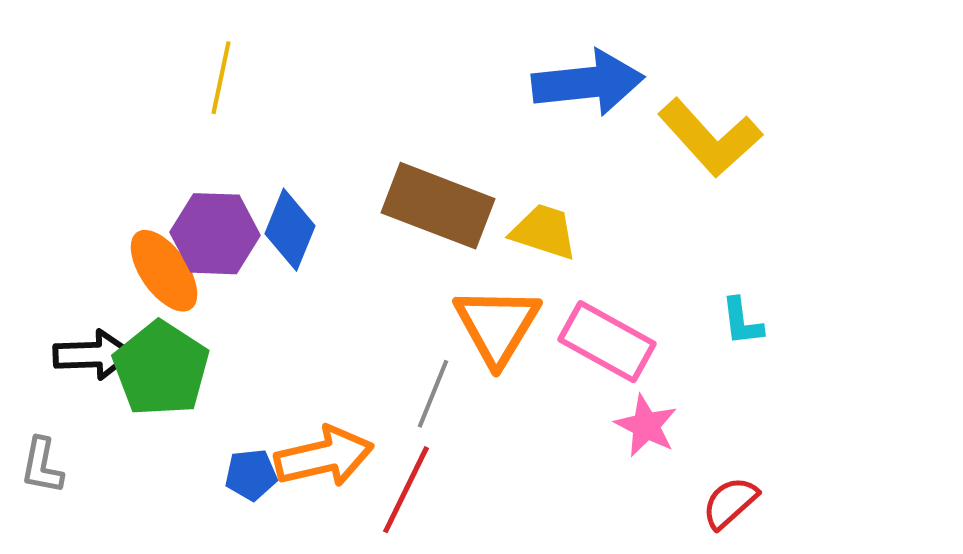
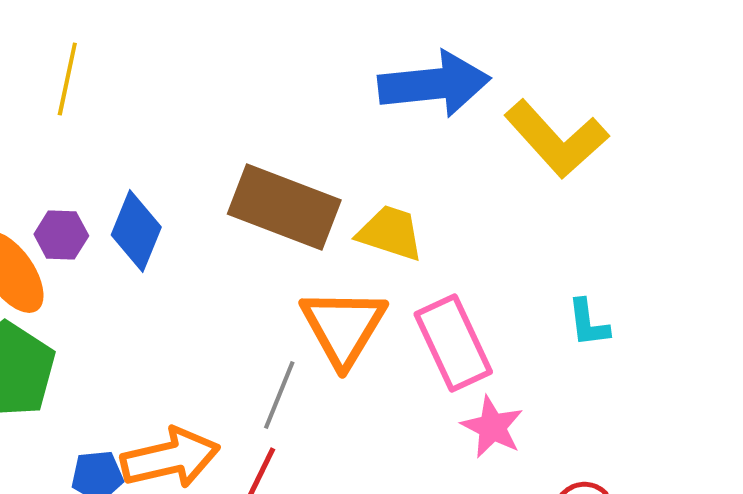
purple hexagon: (215, 234) -> (61, 235), size x0.6
pink rectangle: (607, 342) -> (453, 343), turned 36

